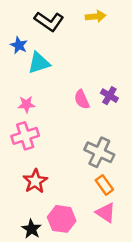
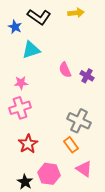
blue star: (19, 45) -> (15, 27), moved
pink semicircle: (82, 99) -> (65, 70), moved
orange rectangle: (104, 185) -> (71, 145), moved

